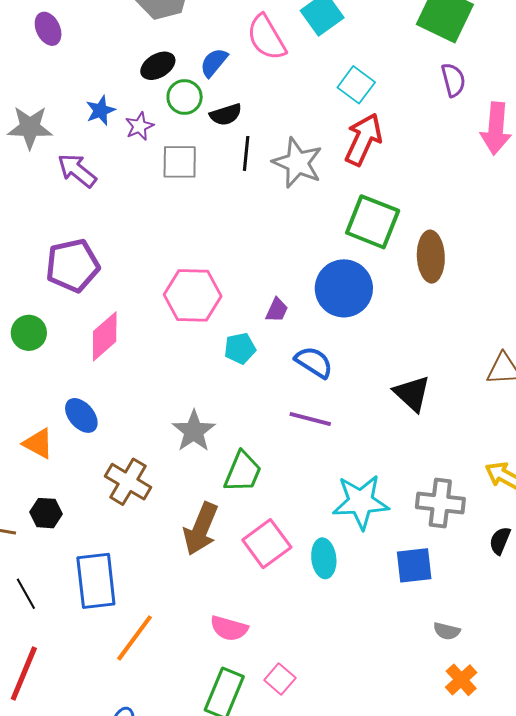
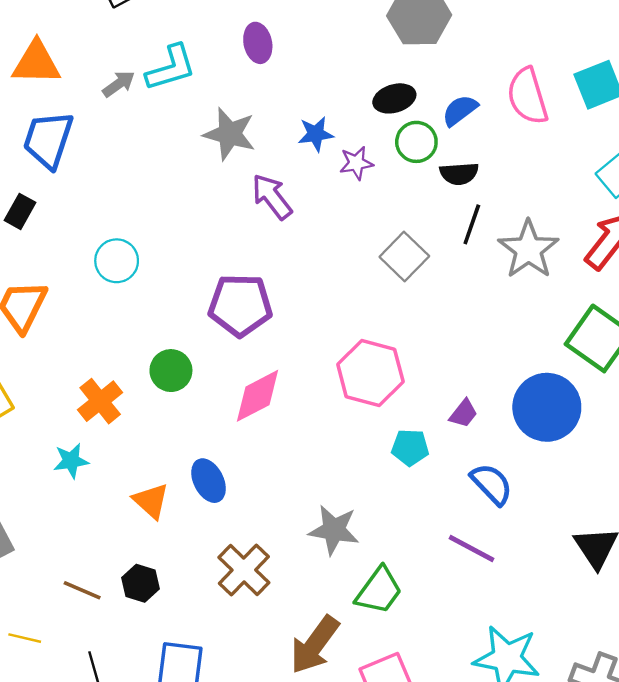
purple ellipse: (48, 29) -> (258, 43), moved
gray square: (180, 162) -> (404, 256), moved, turned 30
gray star: (194, 431) -> (334, 530), turned 30

